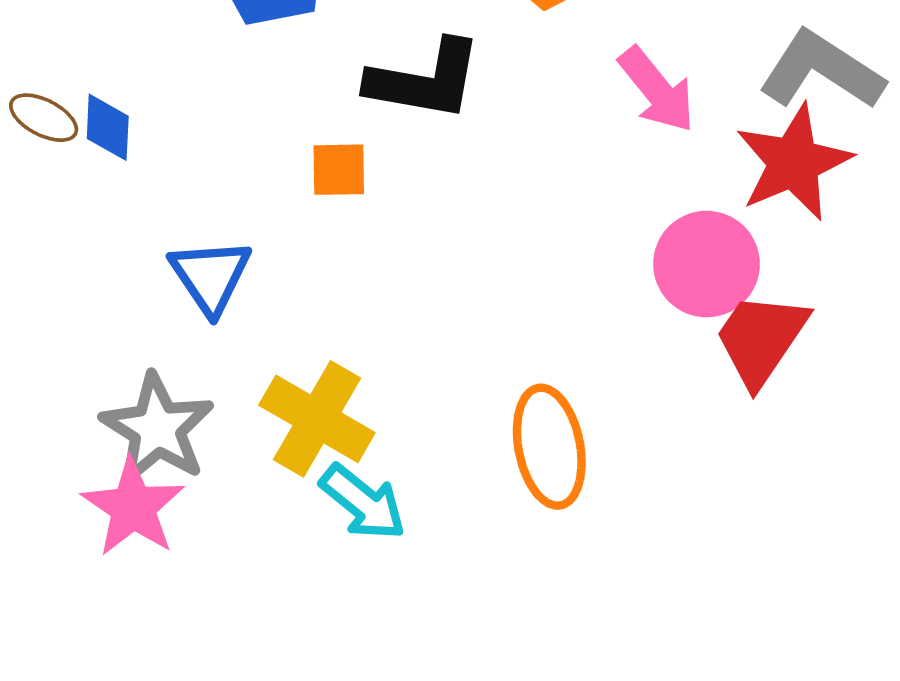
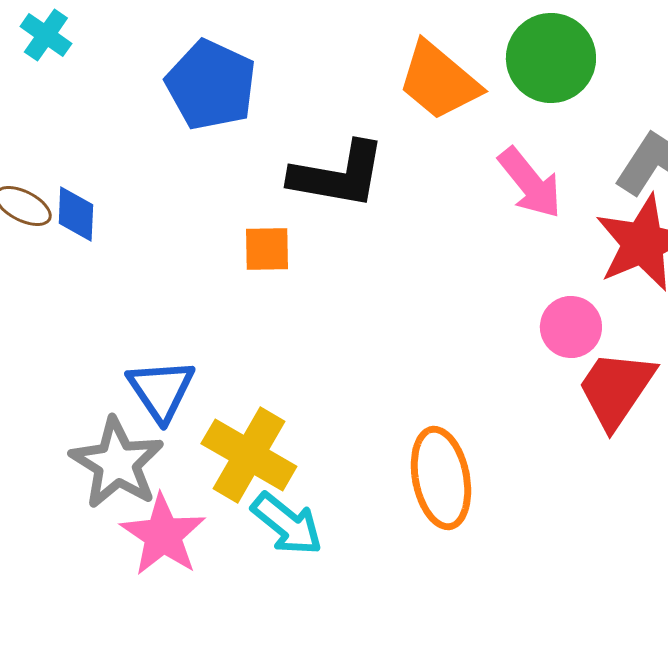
pink circle: (707, 264) -> (571, 327), size x0.7
blue triangle: (211, 276) -> (161, 390), moved
pink star: (133, 507) -> (163, 535), moved

